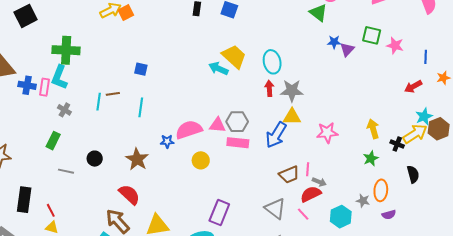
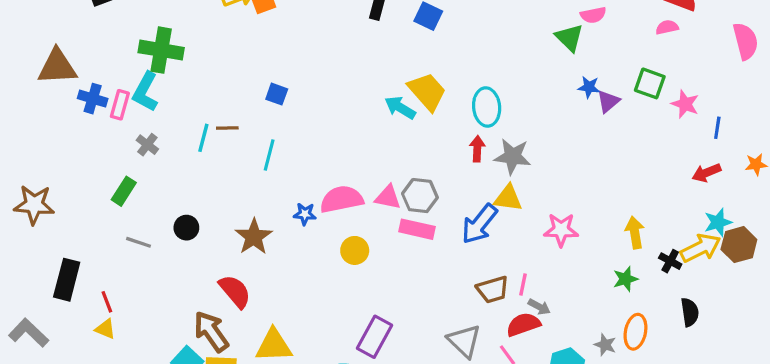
blue line: (426, 57) -> (717, 128), moved

